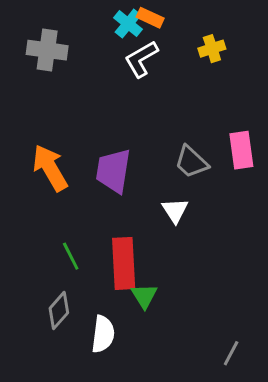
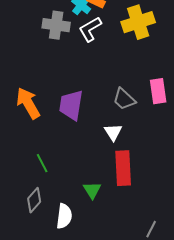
yellow cross: (212, 49) -> (138, 22), size x1.8
gray cross: (47, 50) -> (56, 25), moved
red rectangle: (124, 263) -> (123, 168), moved

